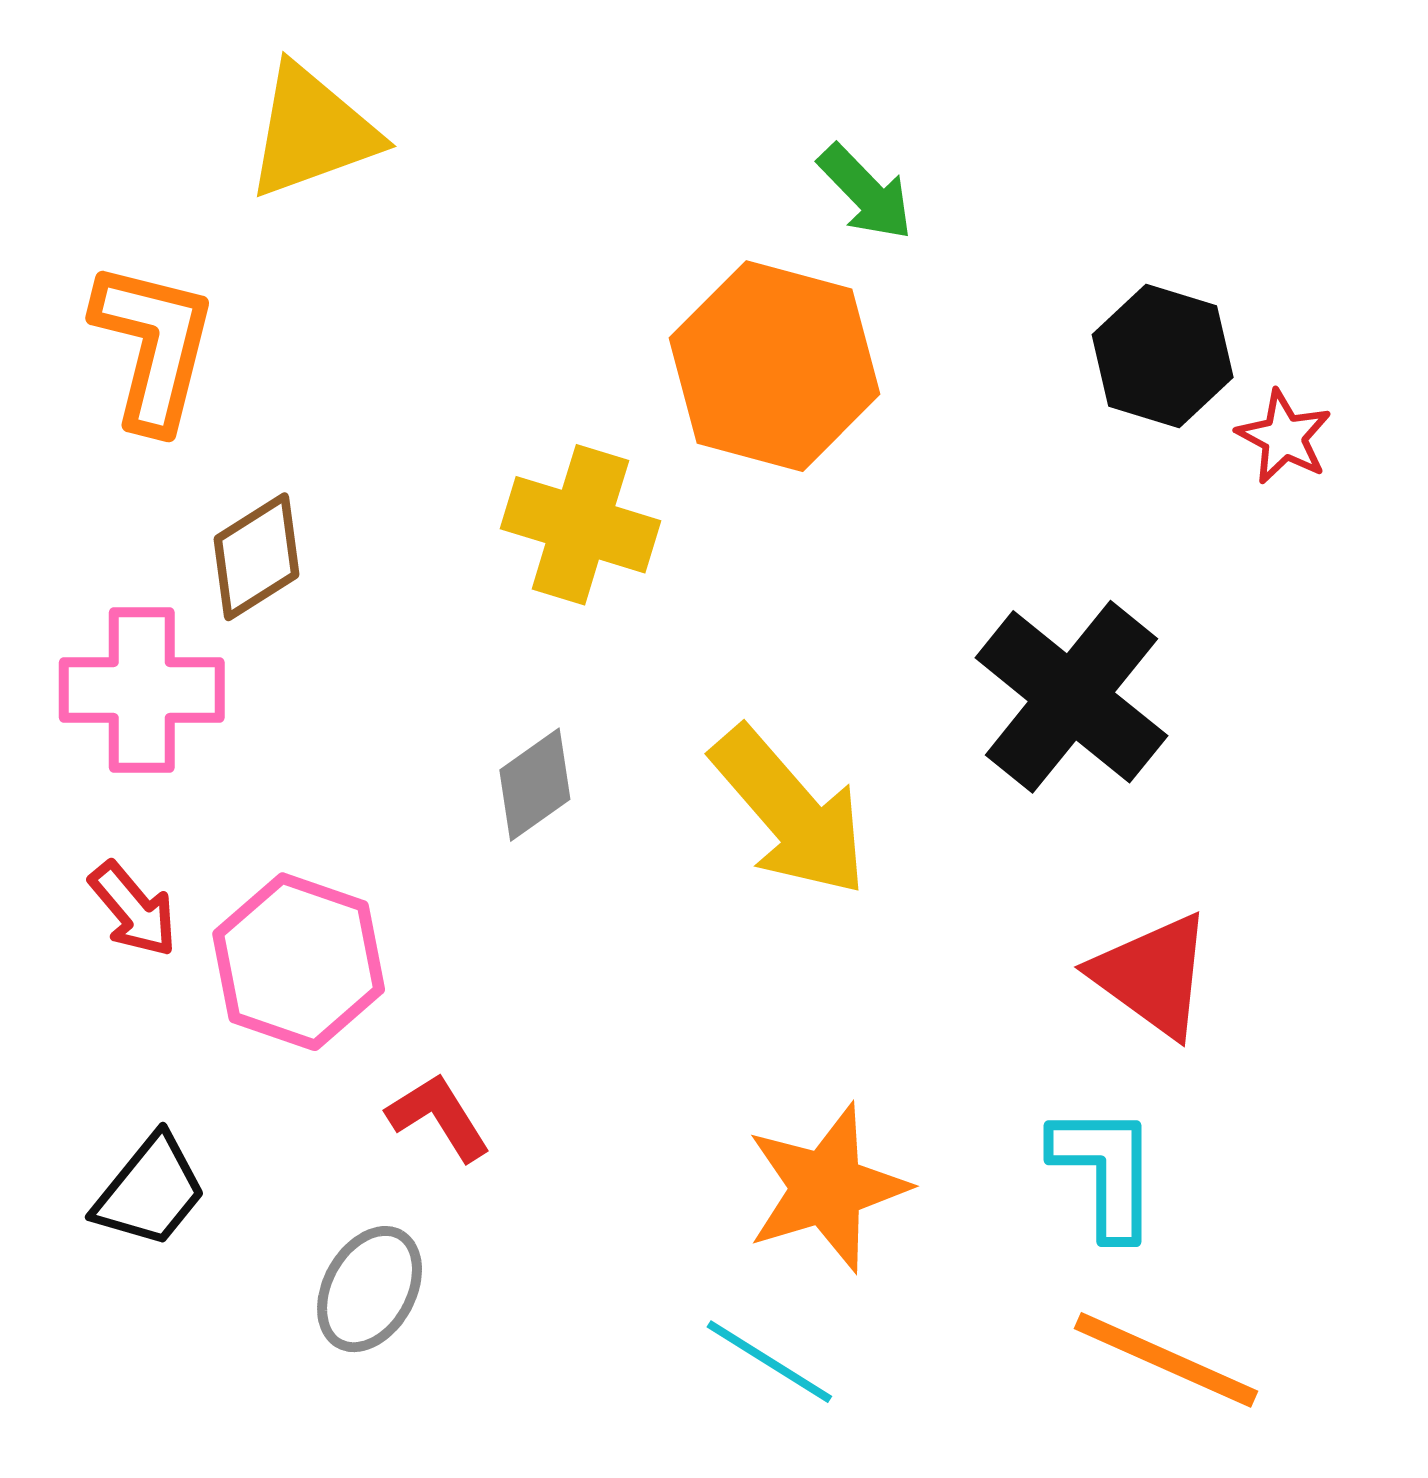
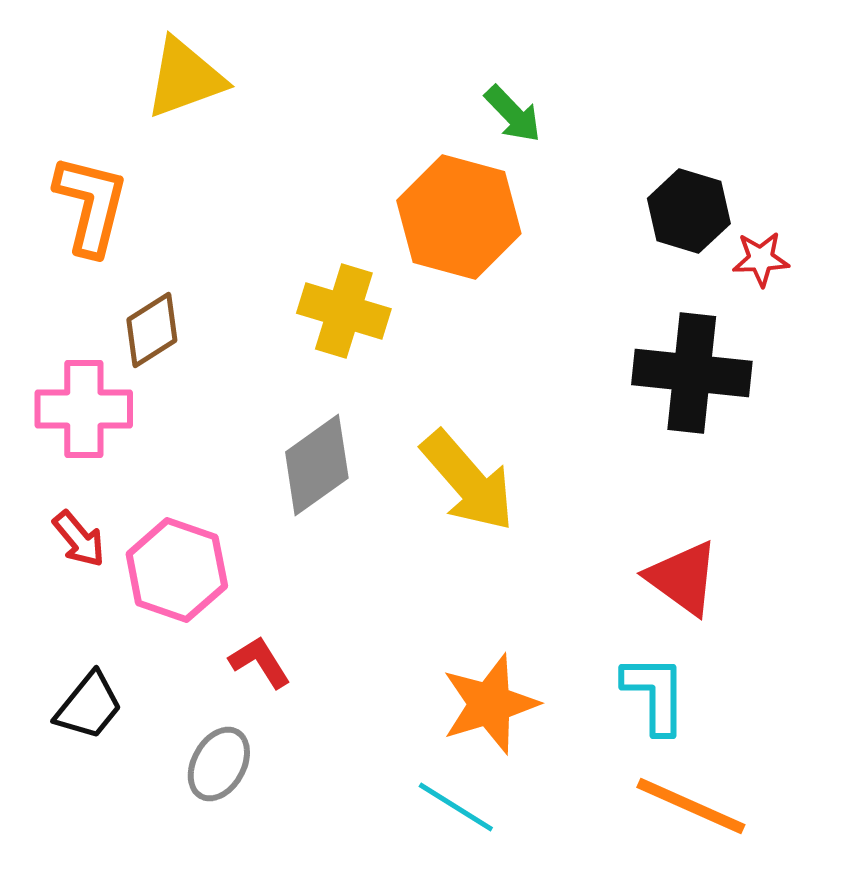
red star: (1284, 437) -> (761, 259), turned -30
black cross: (1071, 697) -> (692, 373), moved, turned -33
gray diamond: (535, 785) -> (317, 465), size x1.5

